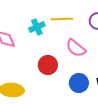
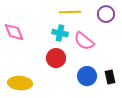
cyan cross: (37, 27) -> (60, 33), moved, turned 35

